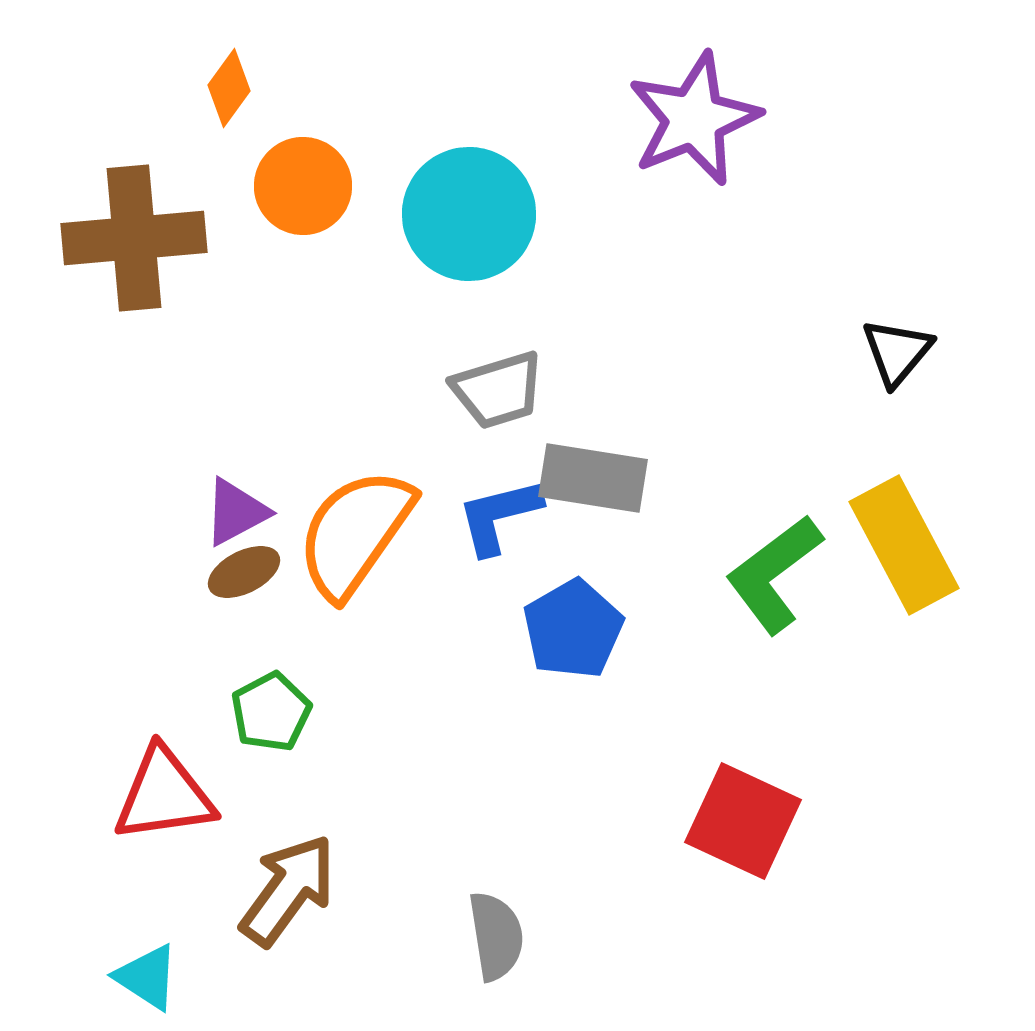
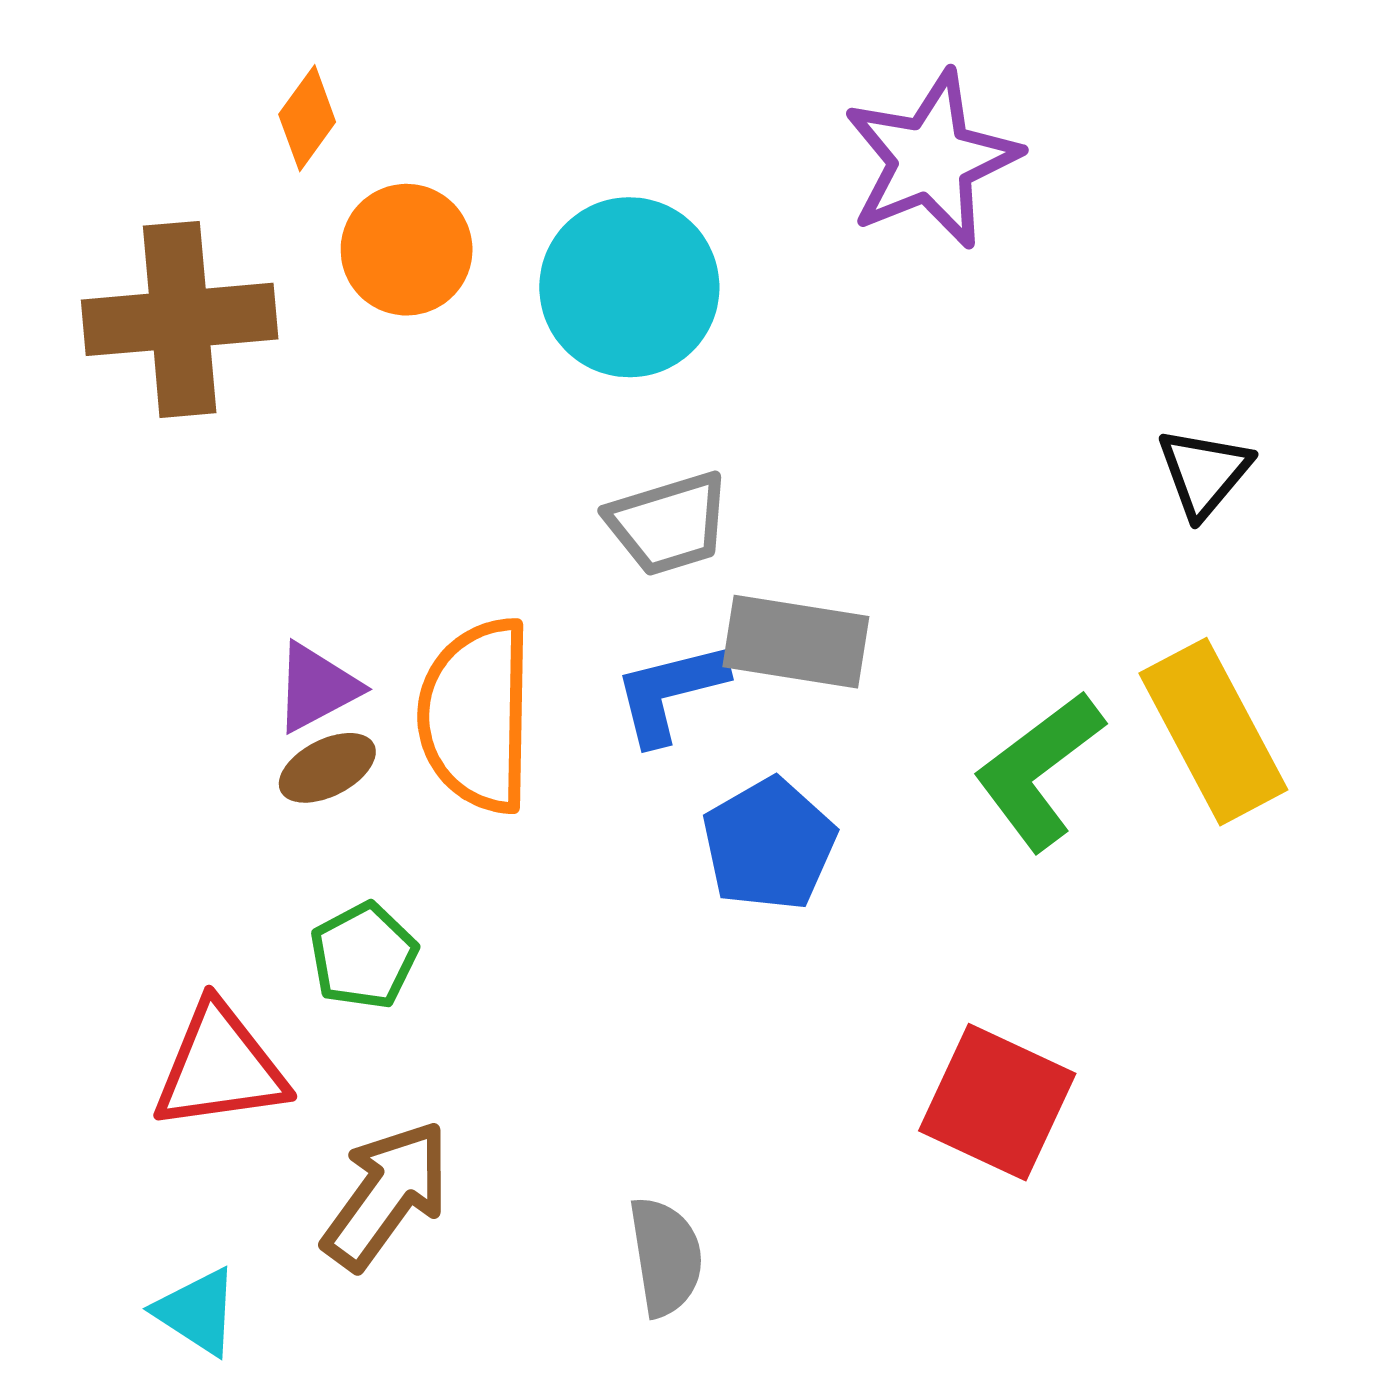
orange semicircle: (355, 533) -> (476, 715), turned -34

